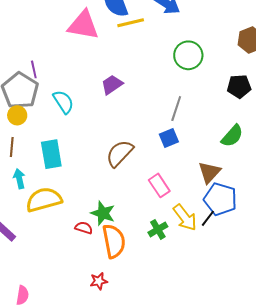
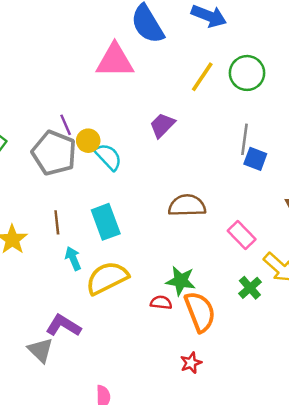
yellow line: (131, 23) -> (202, 77), moved, turned -32
yellow circle: (17, 115) -> (88, 141), moved
blue square: (169, 138) -> (255, 159), moved, turned -36
brown semicircle: (120, 153) -> (187, 206), turned 56

